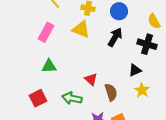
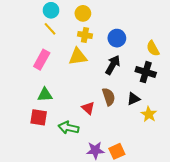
yellow triangle: (81, 29) -> (78, 57), turned -30
yellow star: (142, 90) -> (149, 114), moved
brown semicircle: (111, 92) -> (109, 97), moved
red square: (38, 98) -> (39, 117), moved, turned 36

